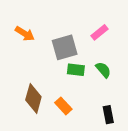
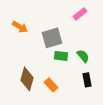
pink rectangle: (100, 32) -> (80, 14), moved
black rectangle: (108, 115) -> (87, 80), moved

